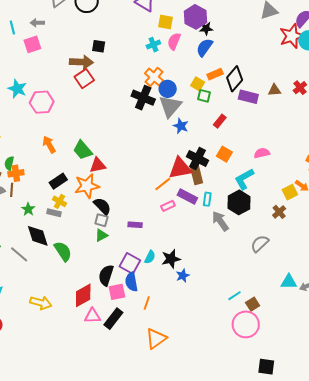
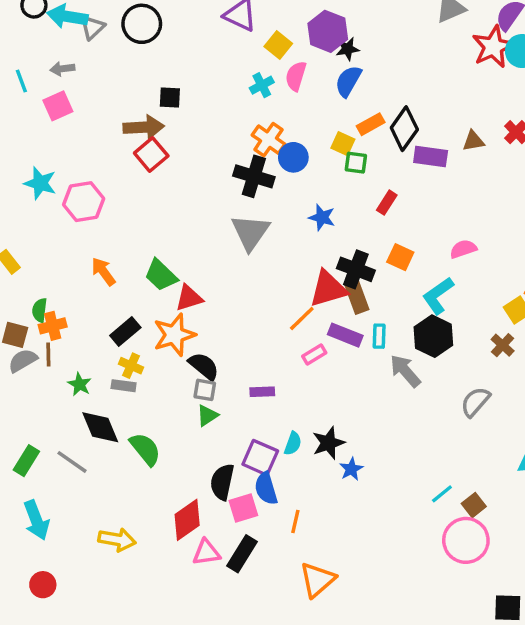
yellow square: (166, 22) -> (278, 45), turned 35
gray triangle: (170, 106) -> (250, 232), moved

